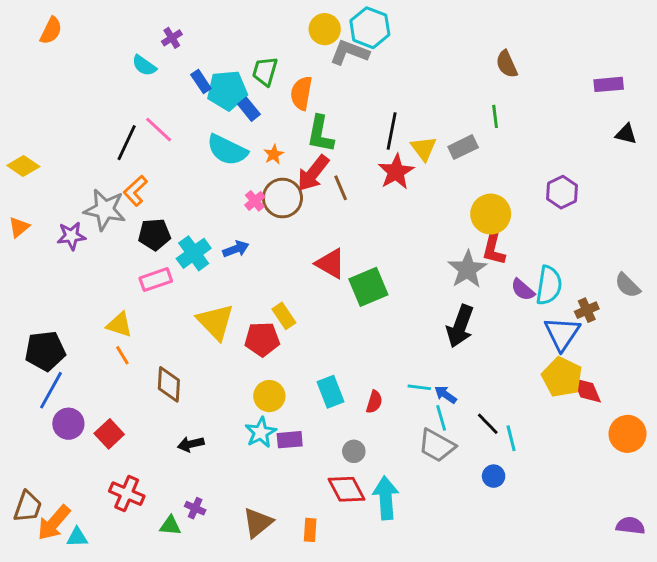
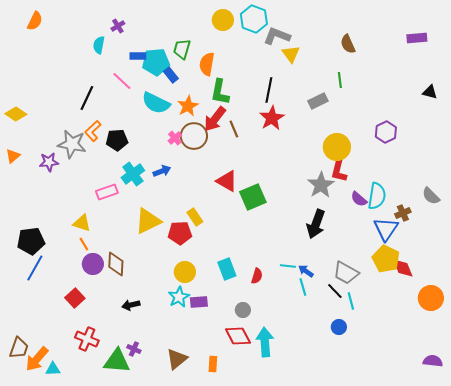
gray L-shape: (349, 52) -> (277, 36), moved
cyan semicircle: (144, 66) -> (99, 45), turned 66
blue rectangle: (201, 82) -> (138, 56), turned -56
purple rectangle: (609, 84) -> (417, 38), moved
pink line: (159, 130) -> (122, 81), moved
yellow triangle: (424, 149) -> (291, 54), moved
orange star: (274, 154) -> (188, 106), size x1.5
black pentagon: (154, 234) -> (117, 140), moved
yellow triangle: (215, 322) -> (148, 221), turned 48
purple circle: (68, 424) -> (93, 264), moved
gray trapezoid: (437, 446) -> (346, 273), moved
green triangle: (170, 526) -> (117, 361), size x1.8

